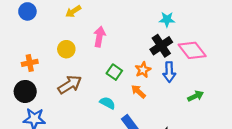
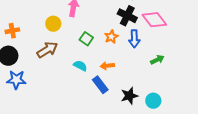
black cross: (161, 46) -> (127, 16), turned -30
yellow circle: (66, 49) -> (53, 24), moved
orange arrow: (138, 91) -> (107, 66), moved, turned -48

